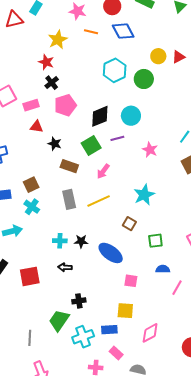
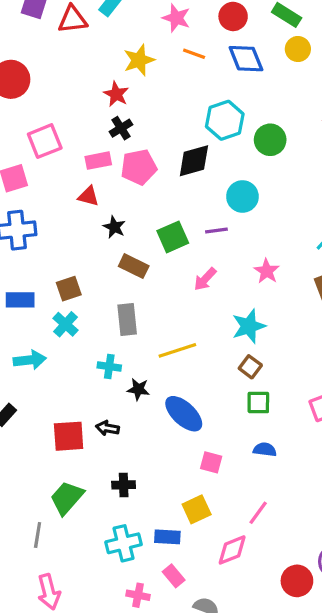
yellow circle: (158, 56) -> (298, 49), moved
pink rectangle: (31, 105) -> (98, 161), moved
black diamond: (100, 116) -> (194, 161), moved
pink star: (150, 150) -> (267, 271), moved
pink arrow: (103, 171) -> (205, 279), moved
yellow line: (99, 201) -> (177, 350), moved
brown square: (129, 224) -> (250, 367), moved
cyan cross: (60, 241) -> (109, 367), moved
red square: (30, 276) -> (69, 436), moved
pink line: (177, 288) -> (258, 513), moved
yellow square: (125, 311) -> (197, 509), turned -36
green trapezoid: (59, 320) -> (67, 498), moved

